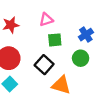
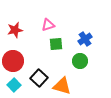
black square: (44, 65) -> (39, 78), moved

